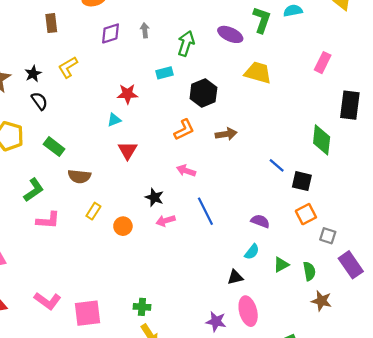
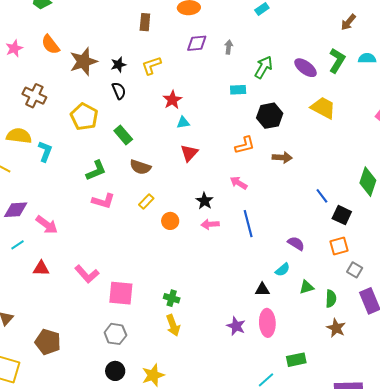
red star: (127, 94) -> (172, 100), moved, turned 30

